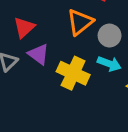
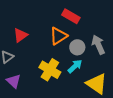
purple triangle: (39, 54) -> (14, 81), moved
cyan arrow: (109, 64) -> (75, 66), turned -70

